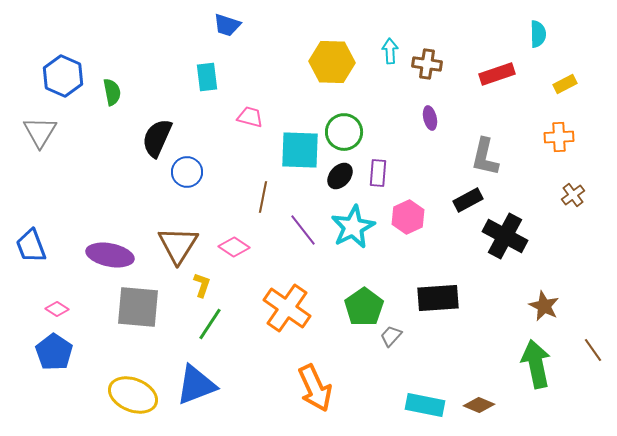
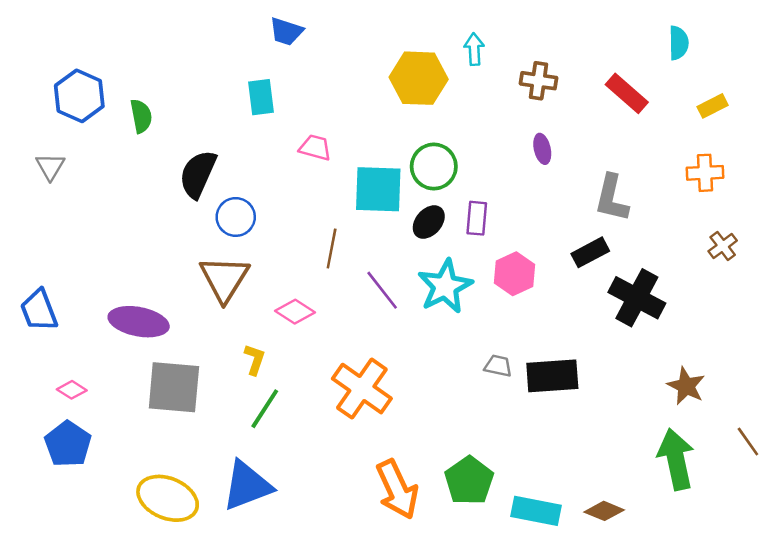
cyan arrow: (390, 51) -> (474, 49), moved
red rectangle: (497, 74) -> (627, 93), turned 60
gray triangle: (40, 132) -> (50, 167), size x0.7
brown triangle: (178, 245) -> (224, 279), moved
green pentagon: (364, 307) -> (469, 481), moved
gray trapezoid: (391, 336) -> (498, 366), moved, turned 60

